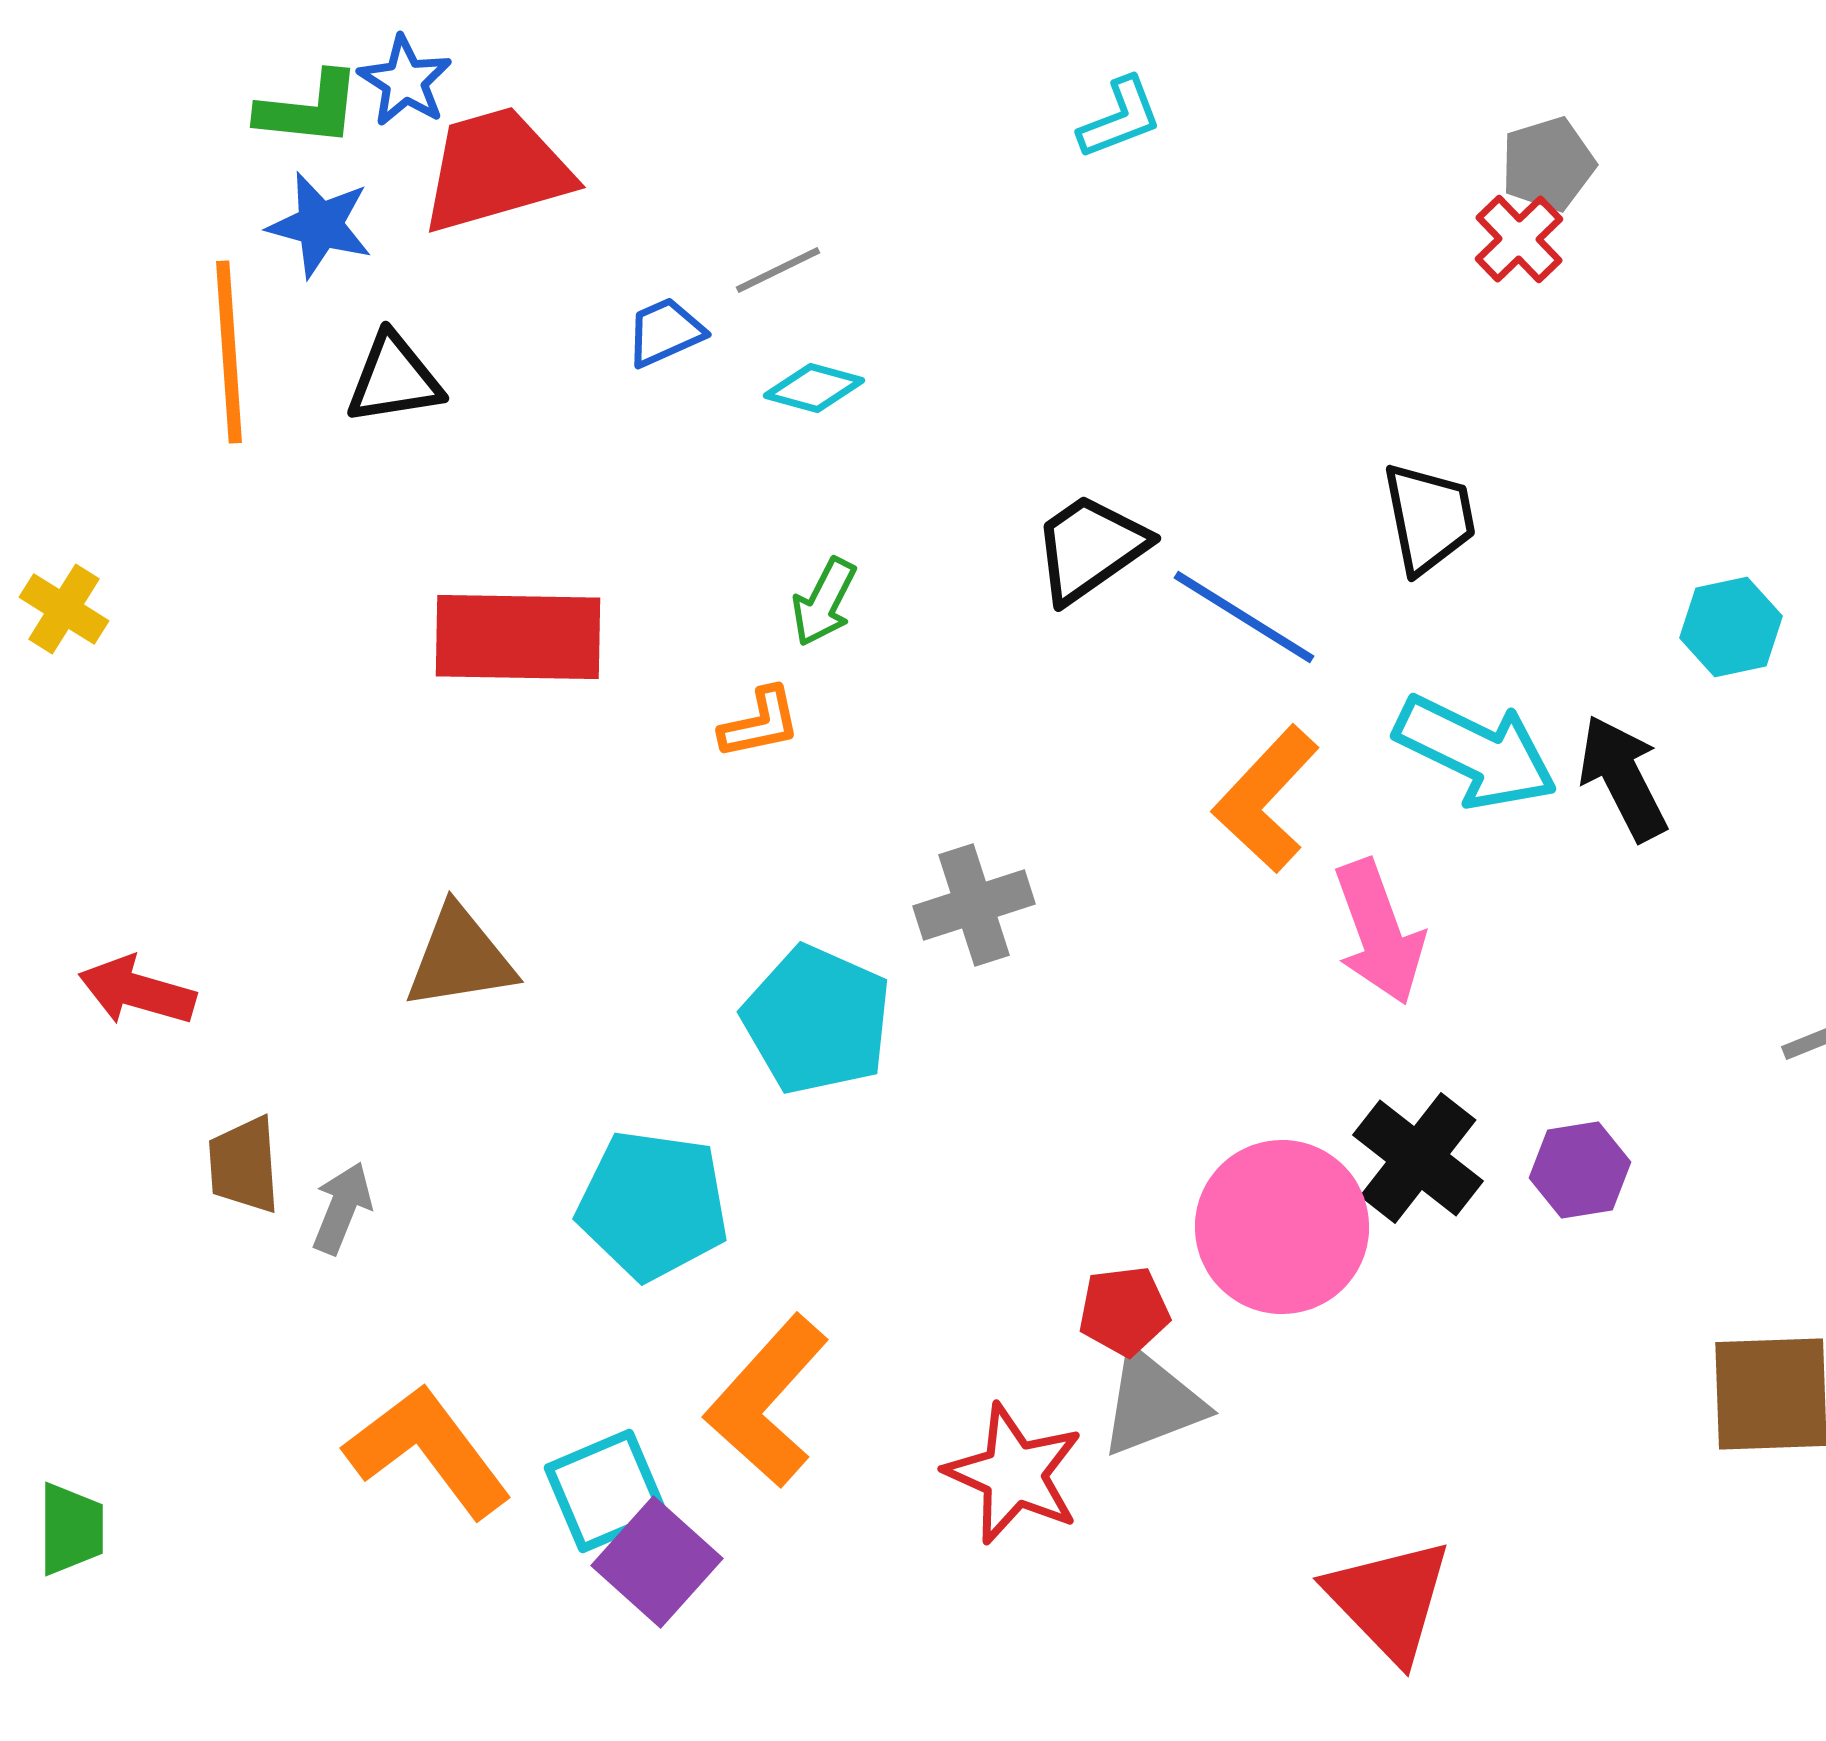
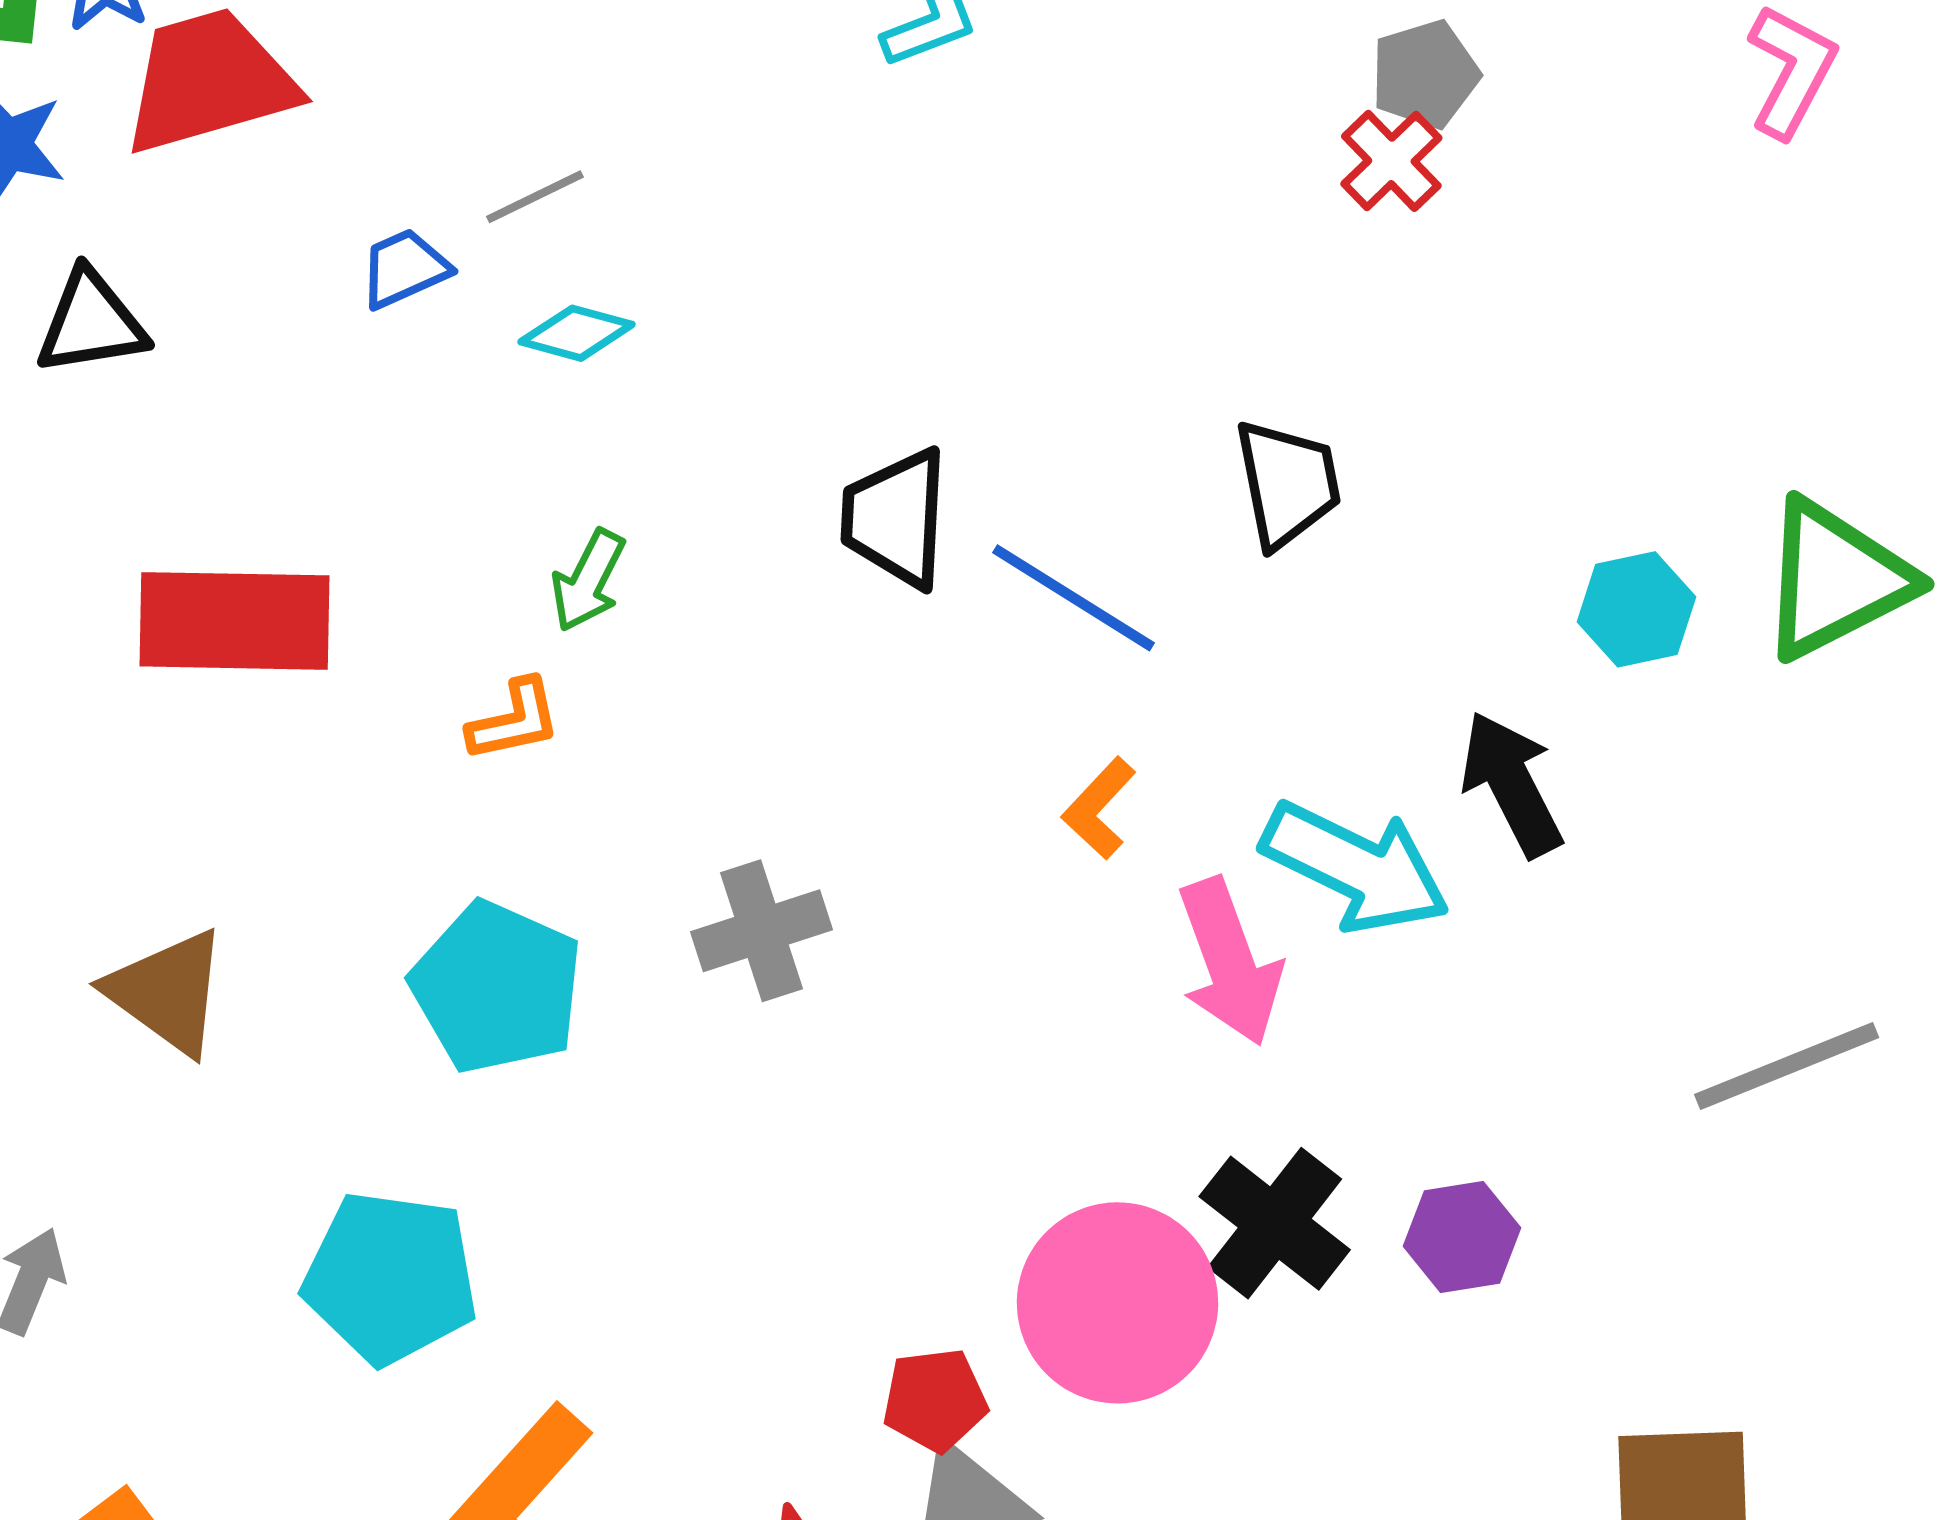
black trapezoid: (1090, 548) -> (896, 518), turned -52
cyan arrow: (1476, 752) -> (1356, 867), moved
orange L-shape: (1266, 799) -> (1099, 808), size x0.6
brown triangle: (460, 958) -> (167, 992), turned 45
cyan pentagon: (817, 1020) -> (497, 987), moved

